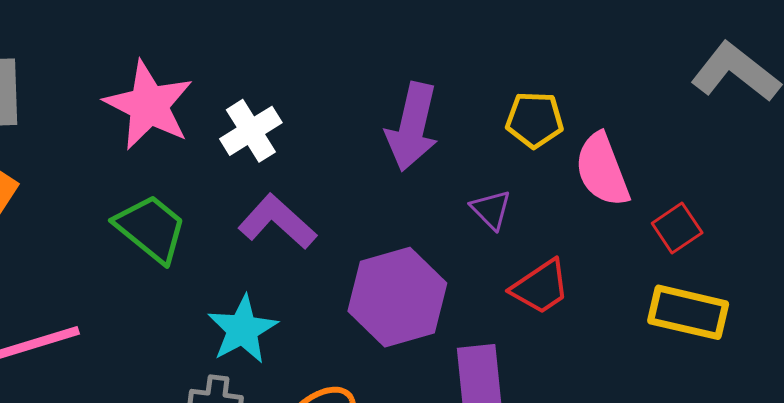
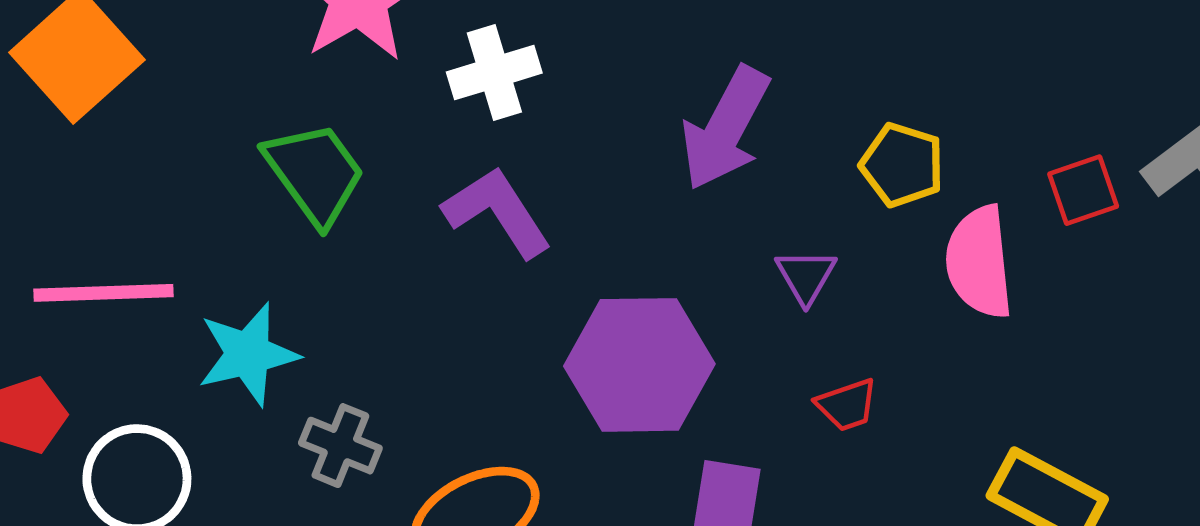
red square: (677, 228) -> (1083, 190), moved
red trapezoid: (541, 287) -> (847, 405), size x0.7
cyan star: (243, 329) -> (248, 354), moved

